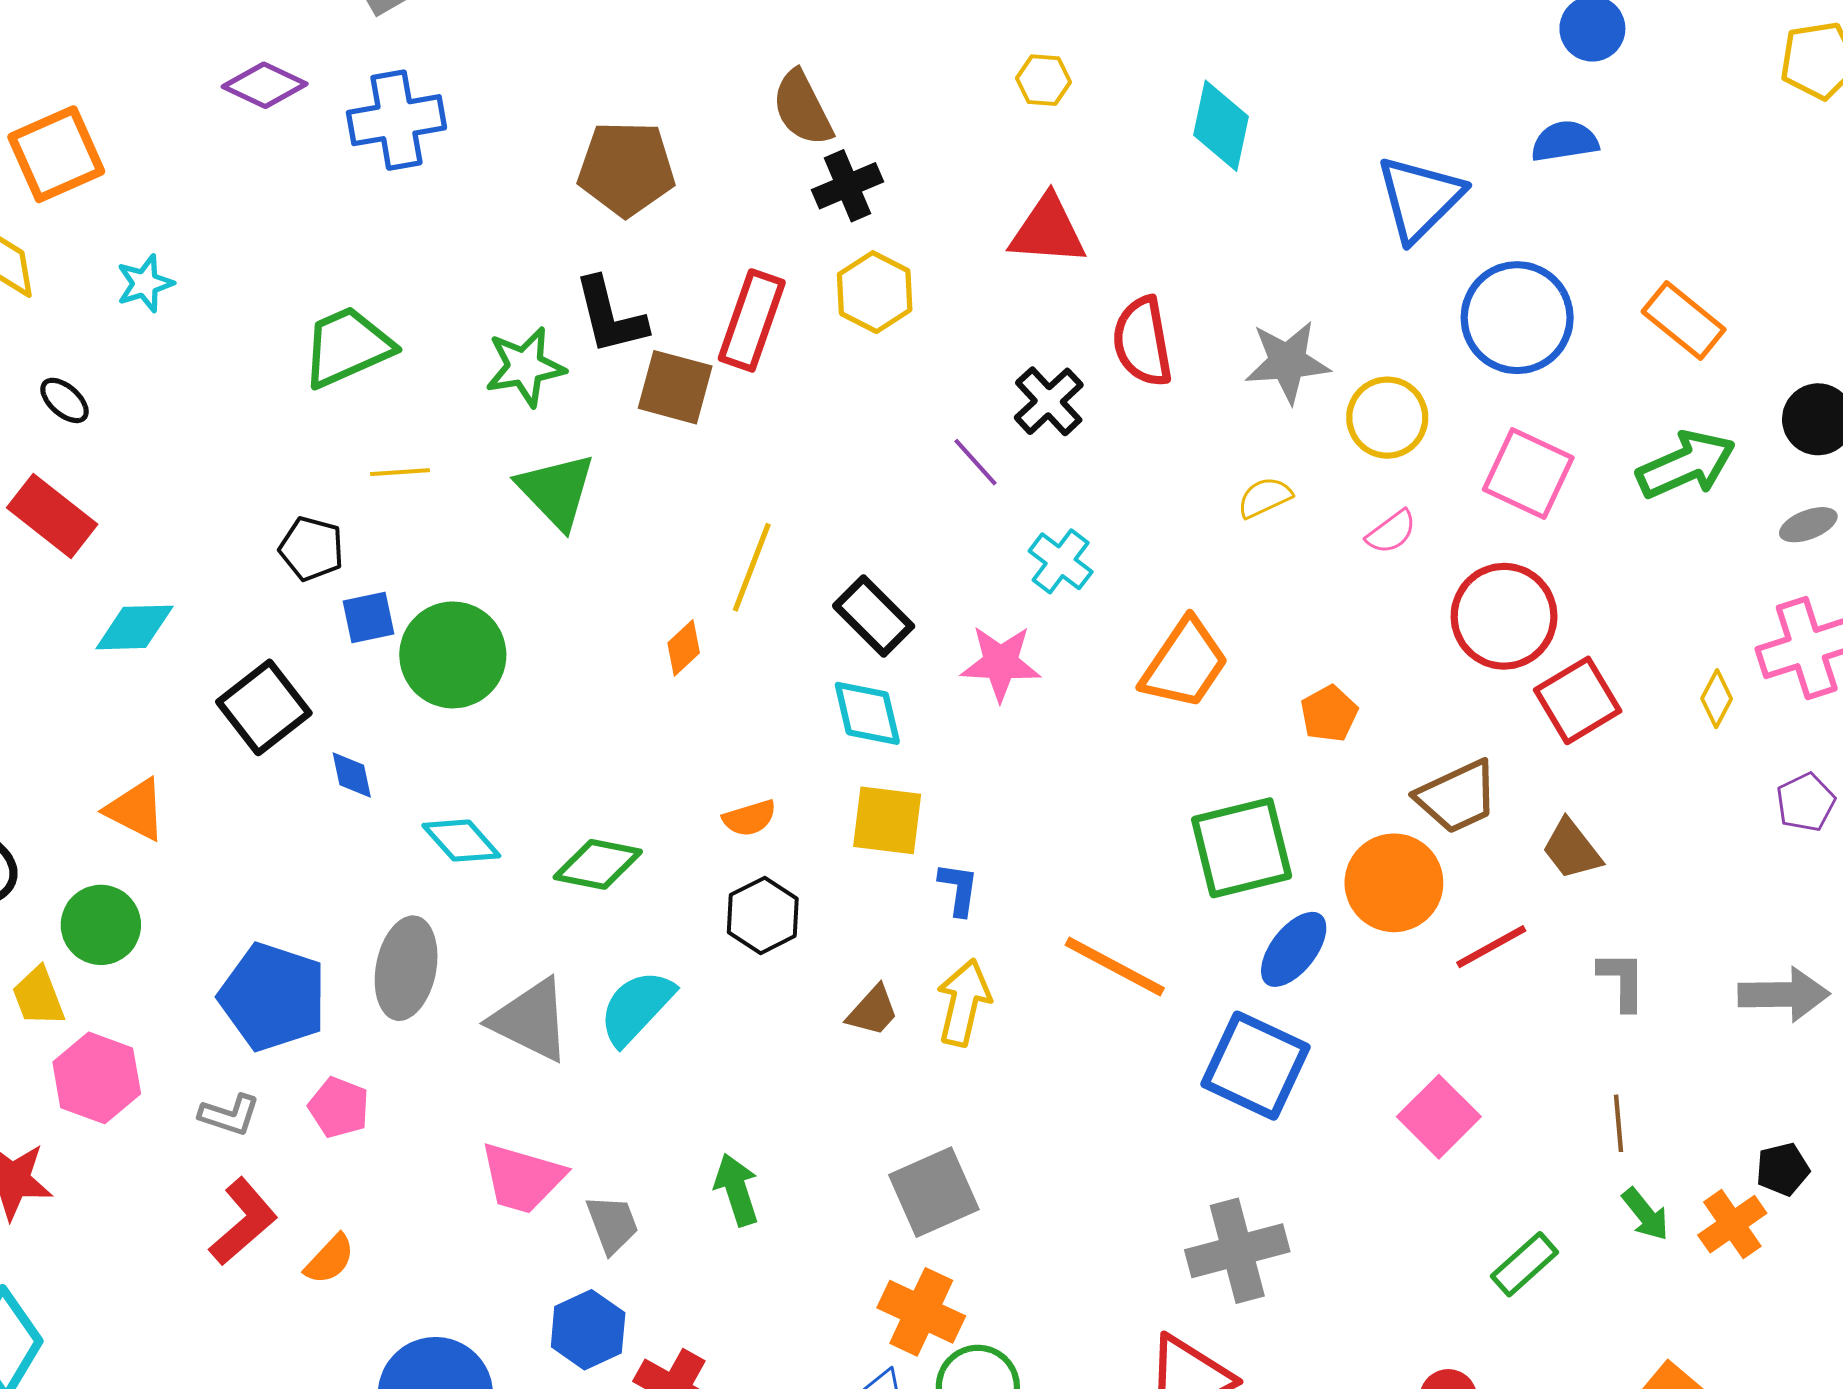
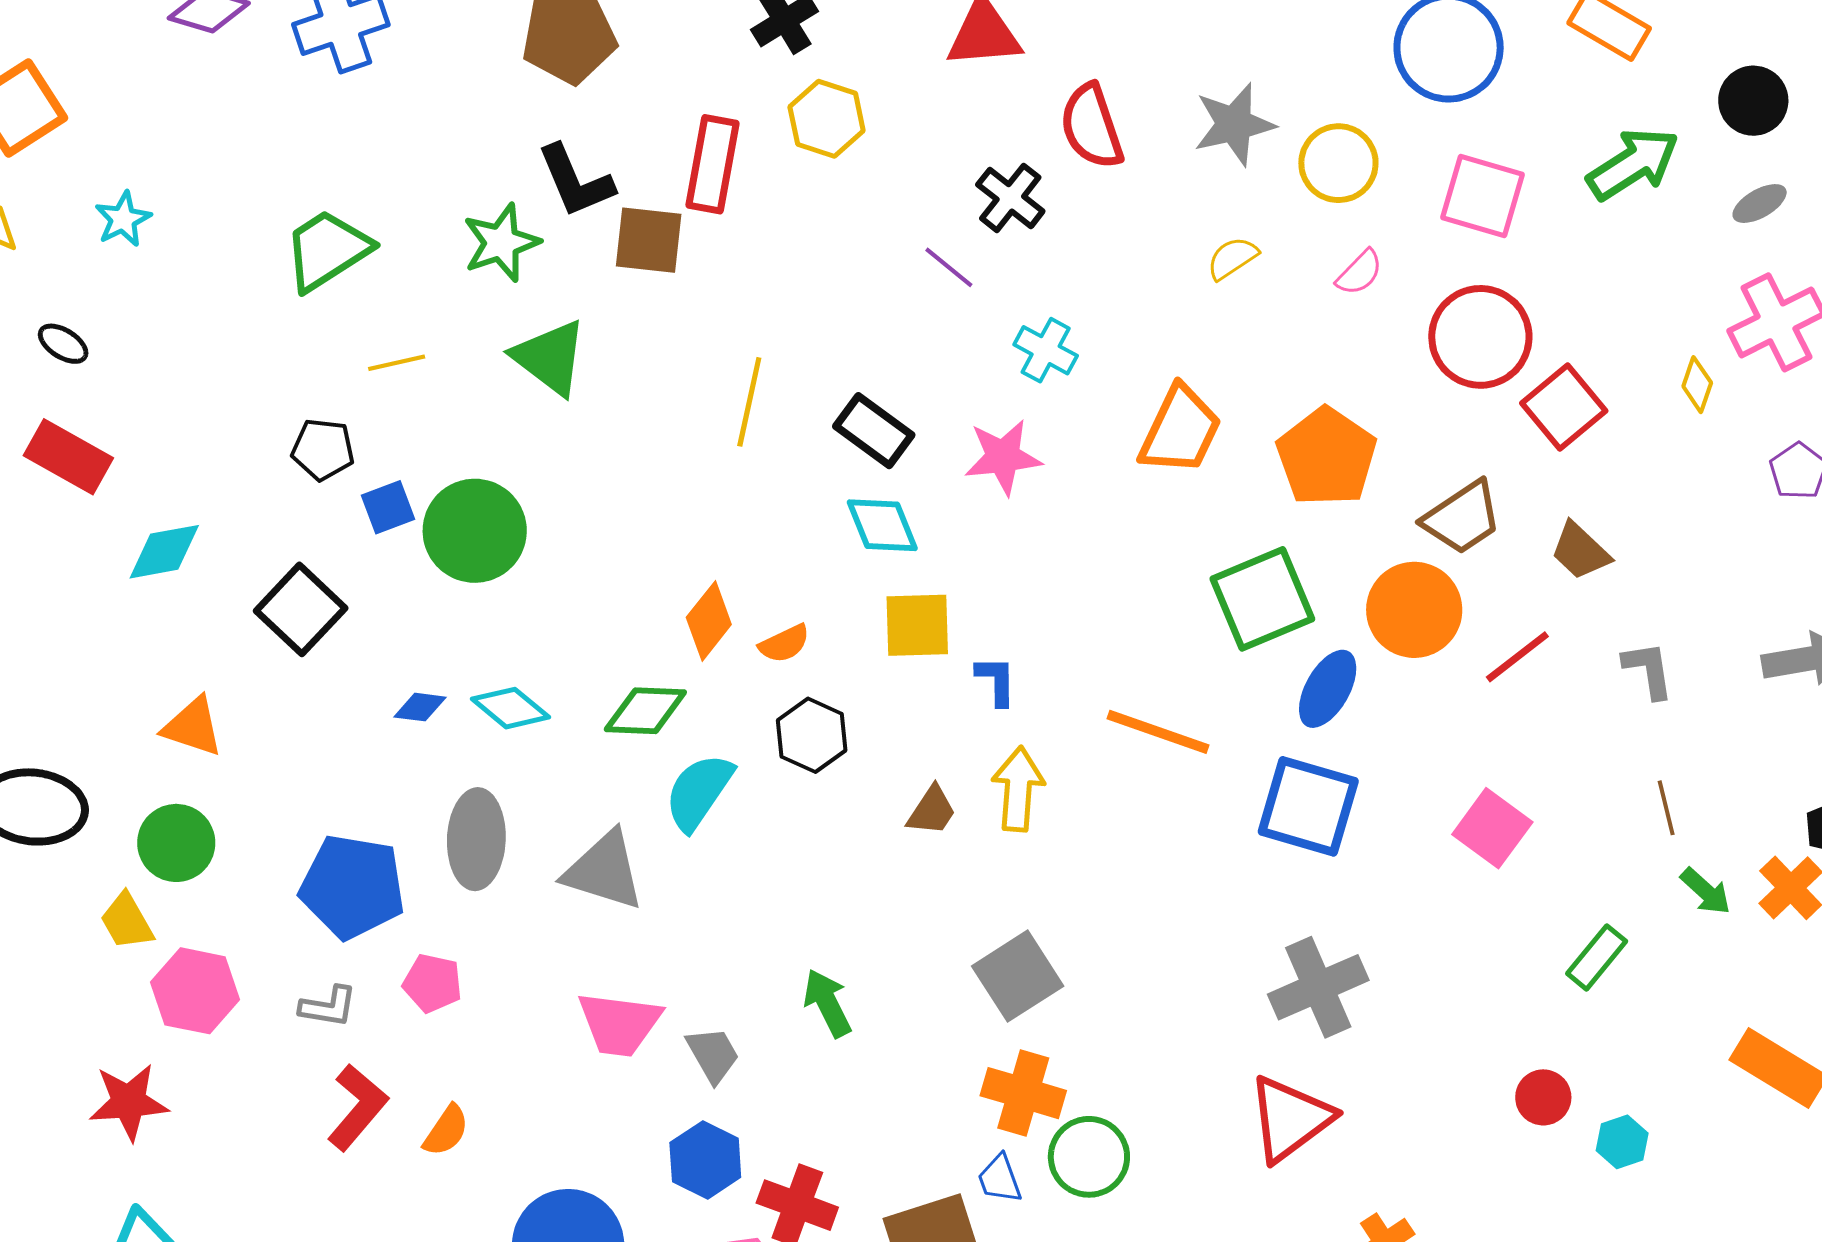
orange diamond: (684, 648) -> (709, 621), moved, size x1.4
orange pentagon: (1329, 714) -> (1327, 457), size x1.8
blue diamond: (352, 775) -> (420, 707), moved, turned -62
cyan semicircle: (636, 1007) -> (699, 792), moved

